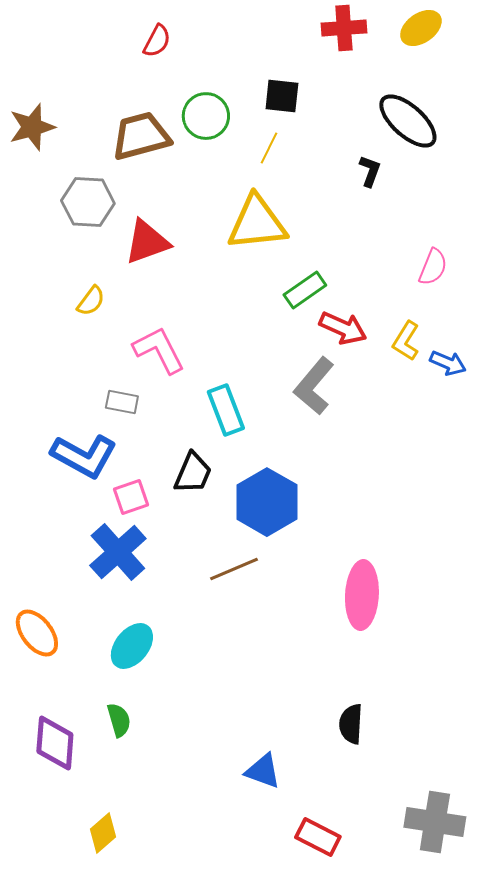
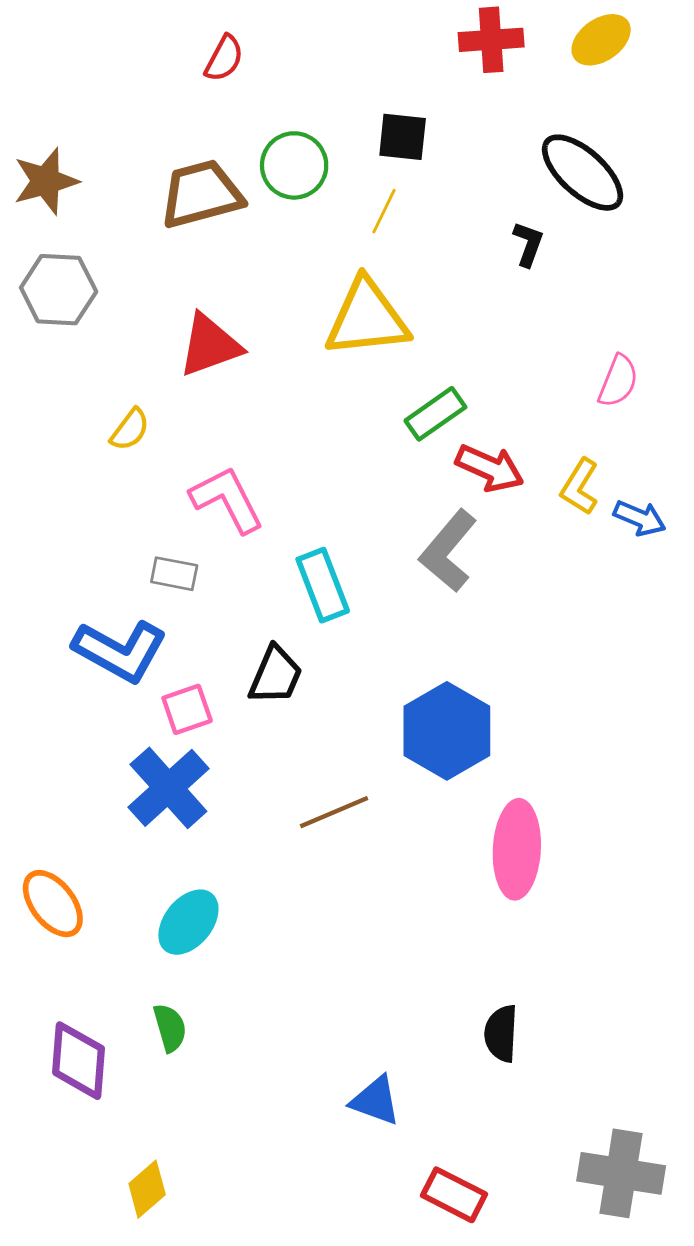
gray hexagon: (88, 202) -> (59, 290), moved
blue hexagon: (267, 502) -> (447, 731), moved

